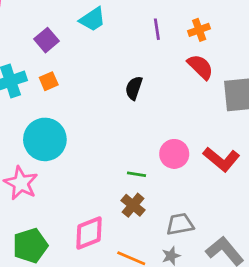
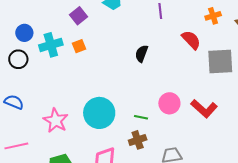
orange cross: (199, 30) -> (213, 16), moved
cyan circle: (45, 139) -> (99, 113), moved
brown cross: (133, 205) -> (138, 140), turned 30

